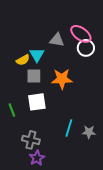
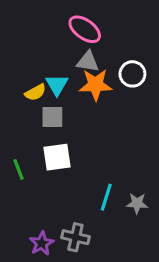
pink ellipse: (81, 34) -> (85, 29), moved
orange star: (62, 79) -> (95, 85), moved
gray cross: (31, 140) -> (75, 237), moved
purple star: (37, 158) -> (42, 243), moved

